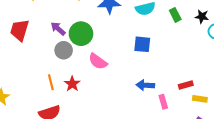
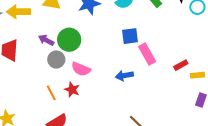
pink semicircle: (98, 61) -> (81, 69), moved
blue arrow: (145, 85) -> (124, 75), moved
pink rectangle: (163, 102) -> (147, 54), moved, size x1.5

